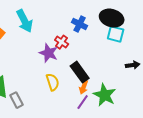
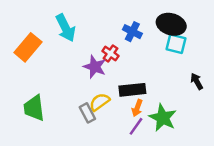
black arrow: (133, 65) -> (197, 81), turned -112
black rectangle: (80, 72) -> (132, 90), turned -60
yellow semicircle: (53, 82) -> (100, 102), turned -108
gray rectangle: (17, 100) -> (87, 113), moved

